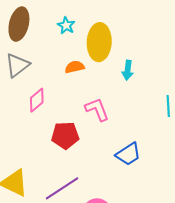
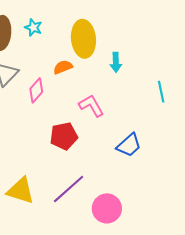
cyan star: (66, 25) -> (33, 27), moved
pink diamond: (37, 100) -> (36, 90), moved

